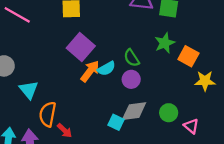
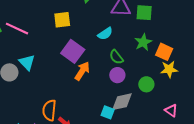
cyan semicircle: (106, 68) -> (105, 34), moved
yellow star: (205, 81) -> (169, 69), moved
cyan triangle: (29, 90) -> (27, 62), moved
green circle: (169, 113) -> (146, 84), moved

